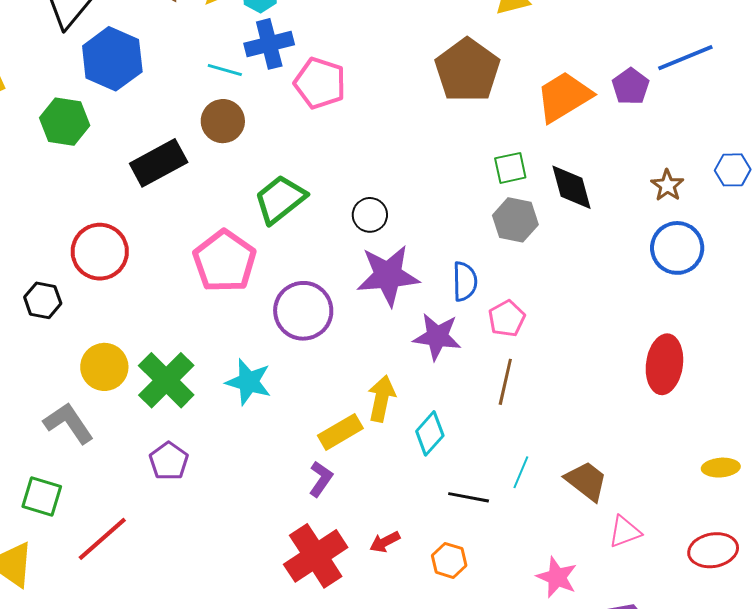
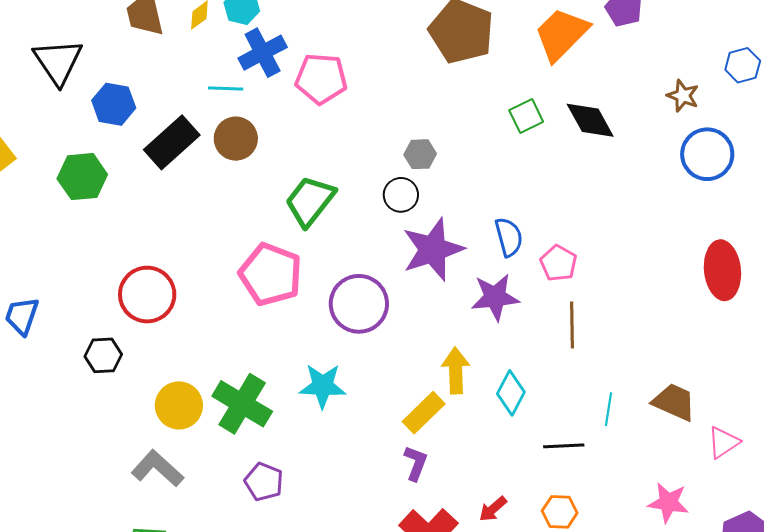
blue hexagon: (112, 59) -> (114, 104), size x0.7
black rectangle: (159, 163) -> (172, 142), moved
gray hexagon: (515, 220) -> (420, 154), moved, size x0.7

